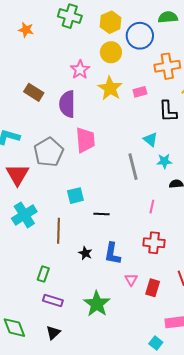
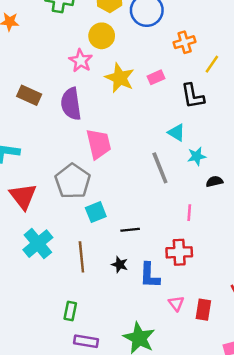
yellow circle: (111, 52) -> (102, 36), moved
orange cross: (167, 66) -> (185, 42), size x0.7
gray pentagon: (49, 152) -> (73, 181), moved
red cross: (154, 243) -> (179, 252), moved
black star: (85, 253) -> (120, 265), moved

